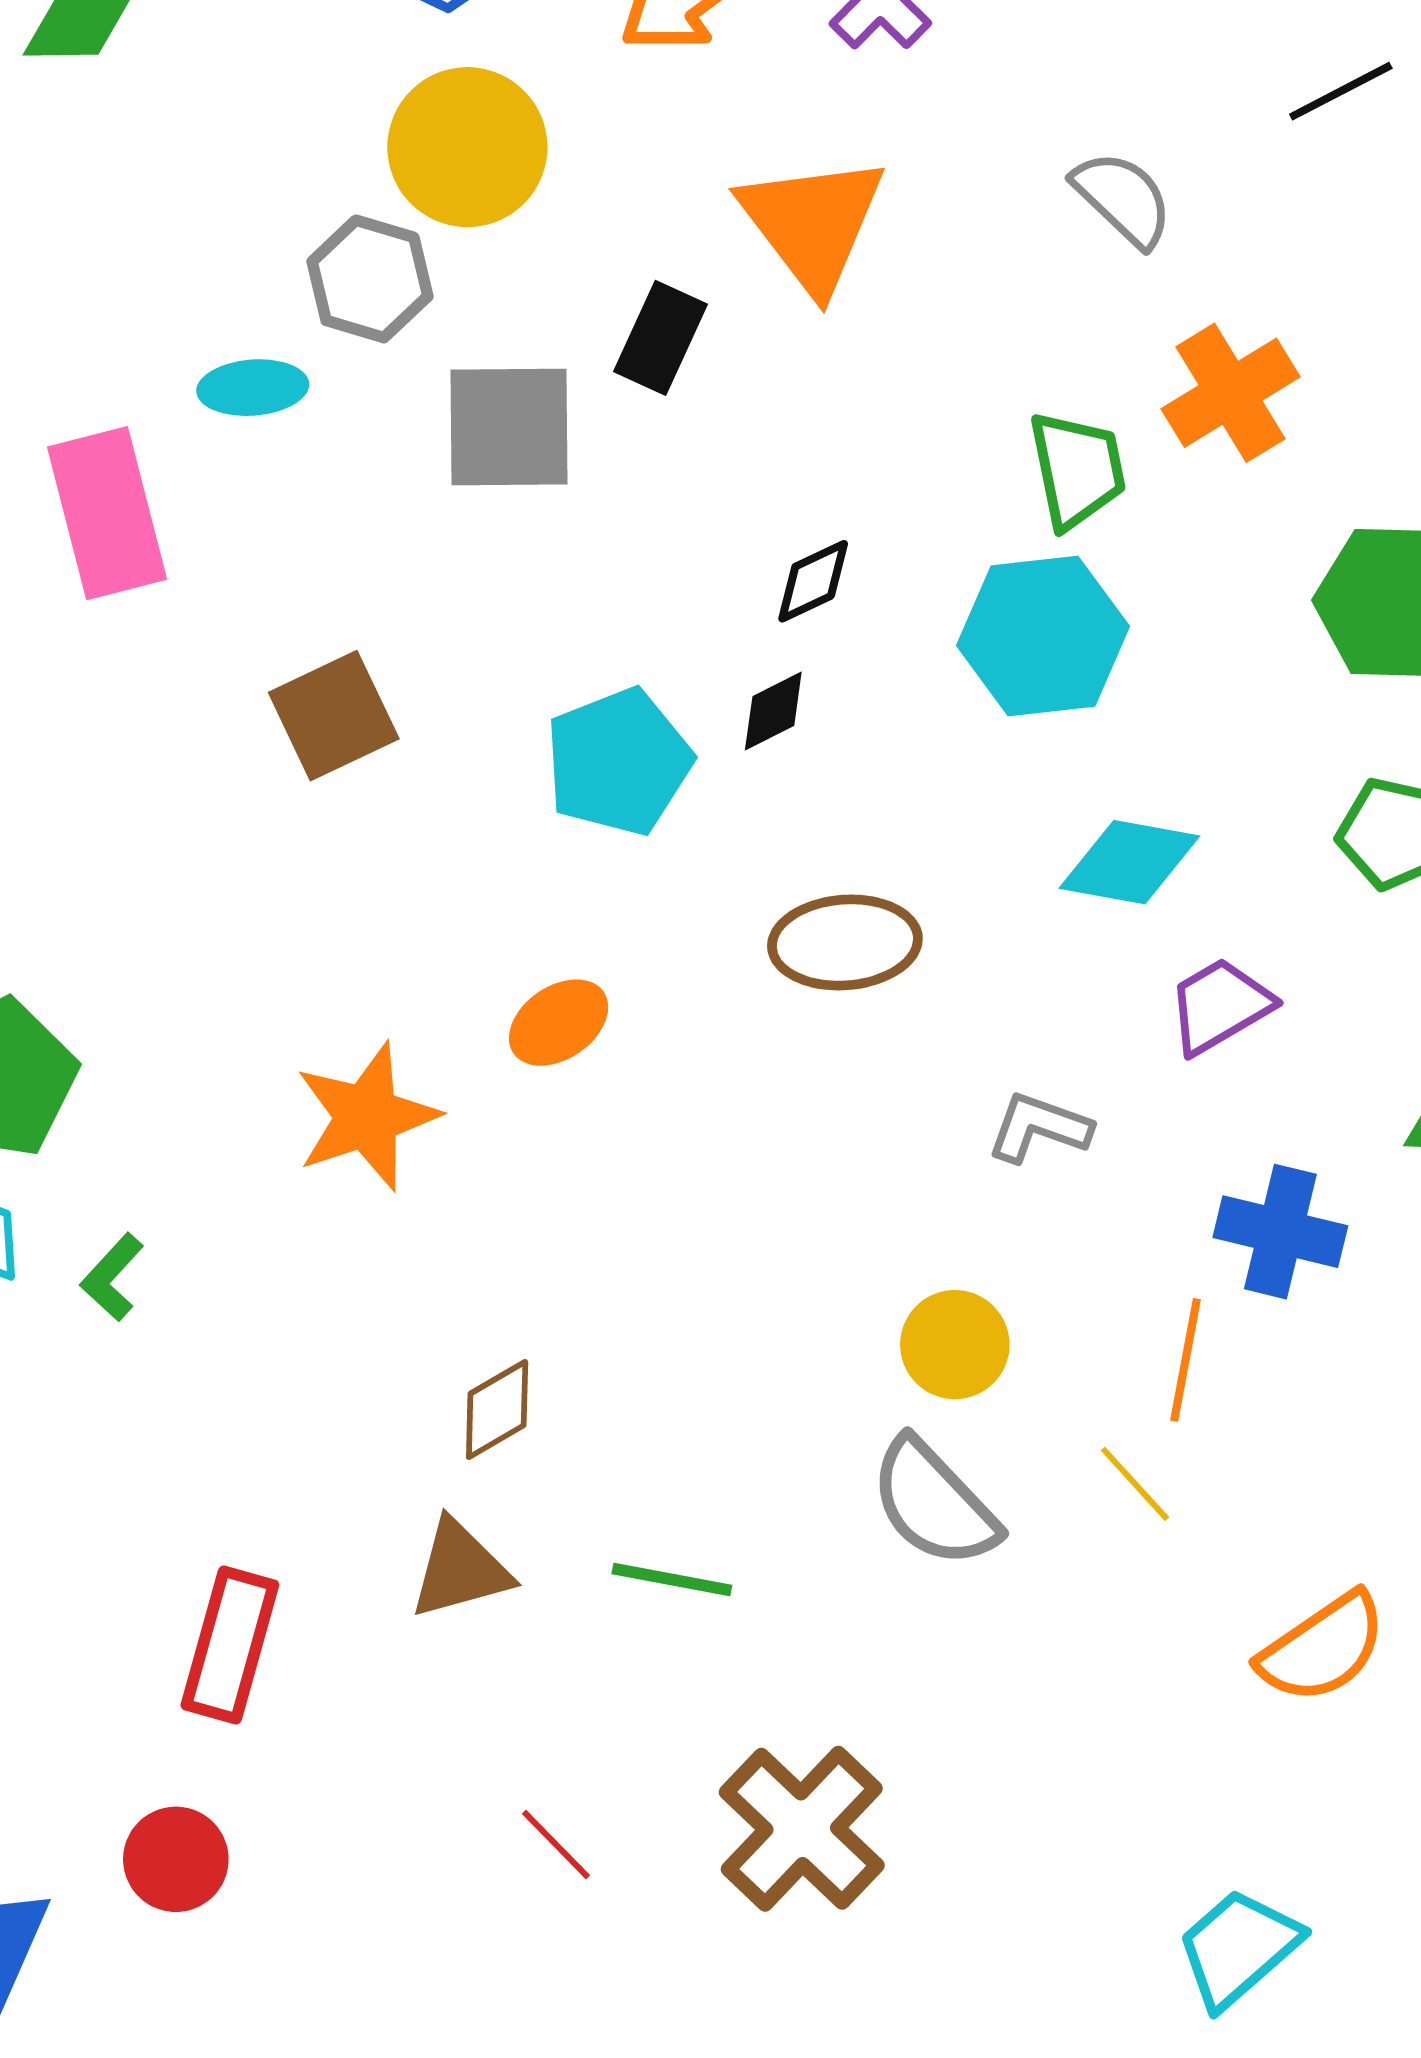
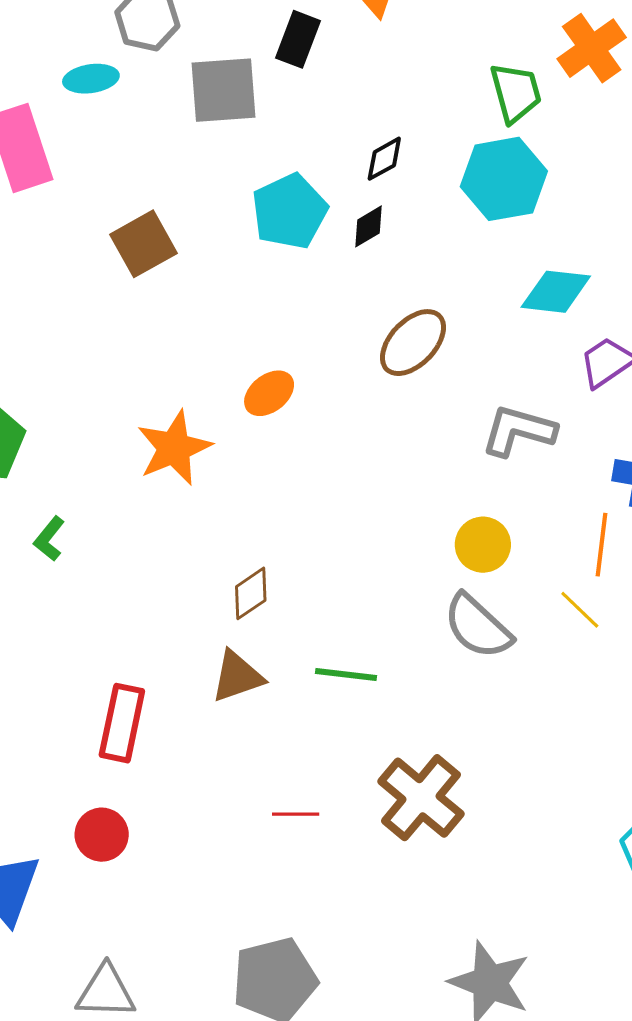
cyan pentagon: (618, 762) -> (290, 211), moved
brown ellipse: (845, 942) -> (413, 343), turned -38
gray L-shape: (1039, 1128) -> (519, 431), size x1.4
red line: (556, 1845) -> (296, 814), turned -42

